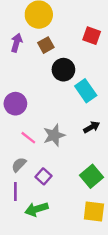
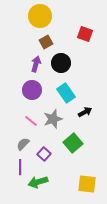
purple arrow: (17, 43) -> (36, 64), moved
cyan rectangle: (86, 91) -> (66, 93), moved
purple circle: (15, 104) -> (32, 90), moved
green square: (92, 176) -> (73, 143), moved

